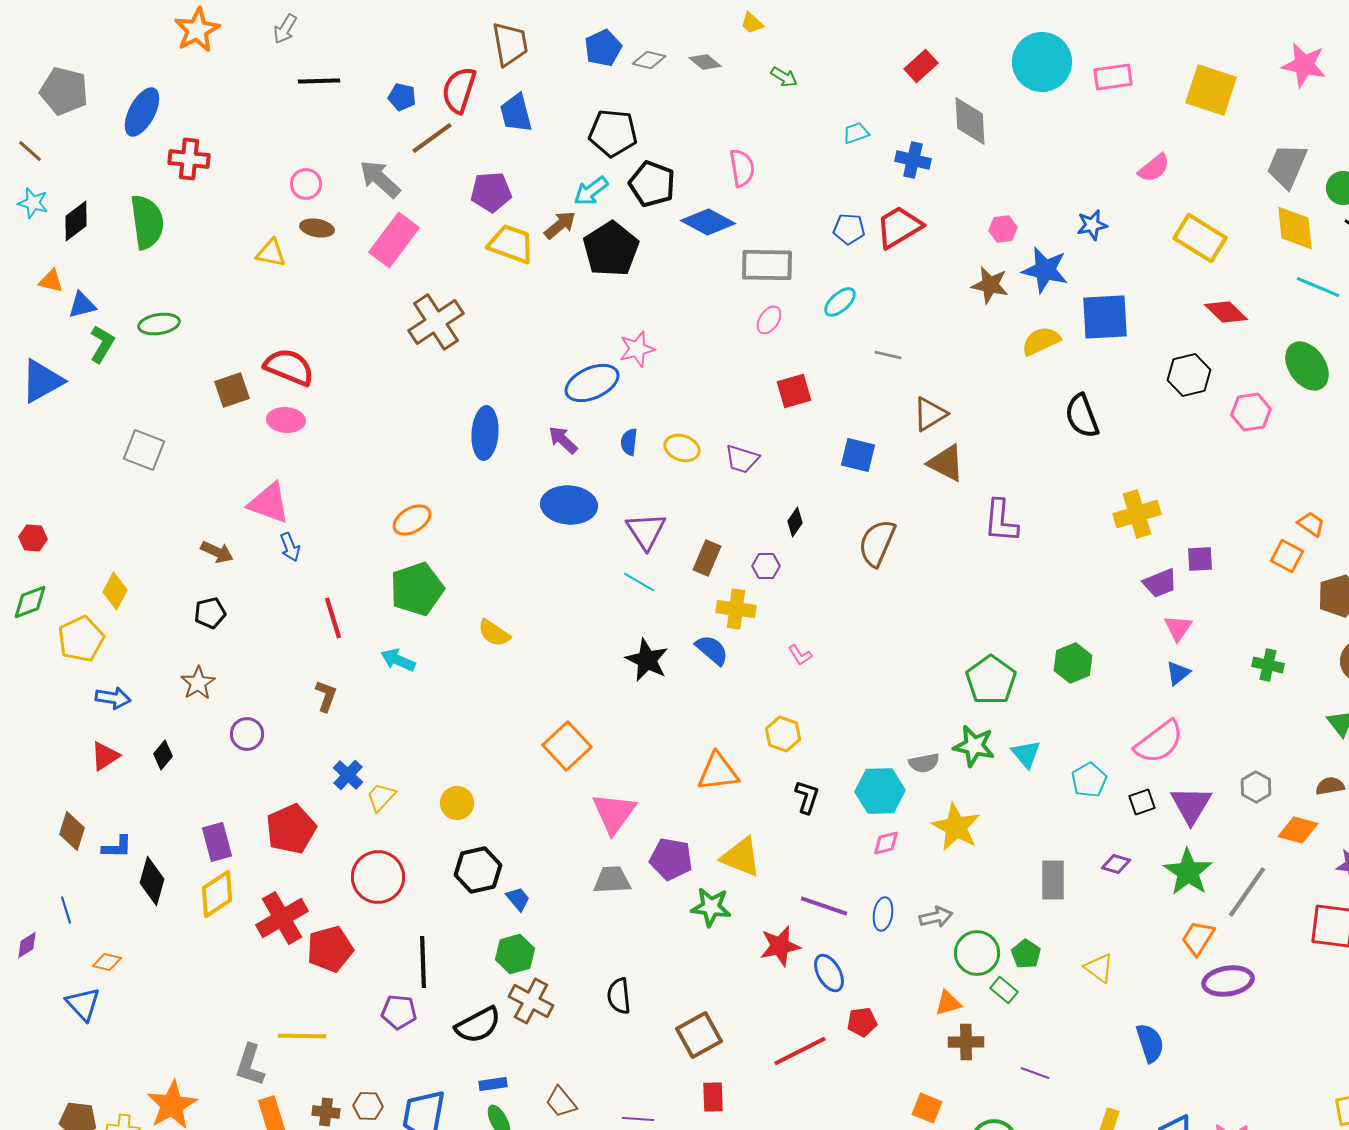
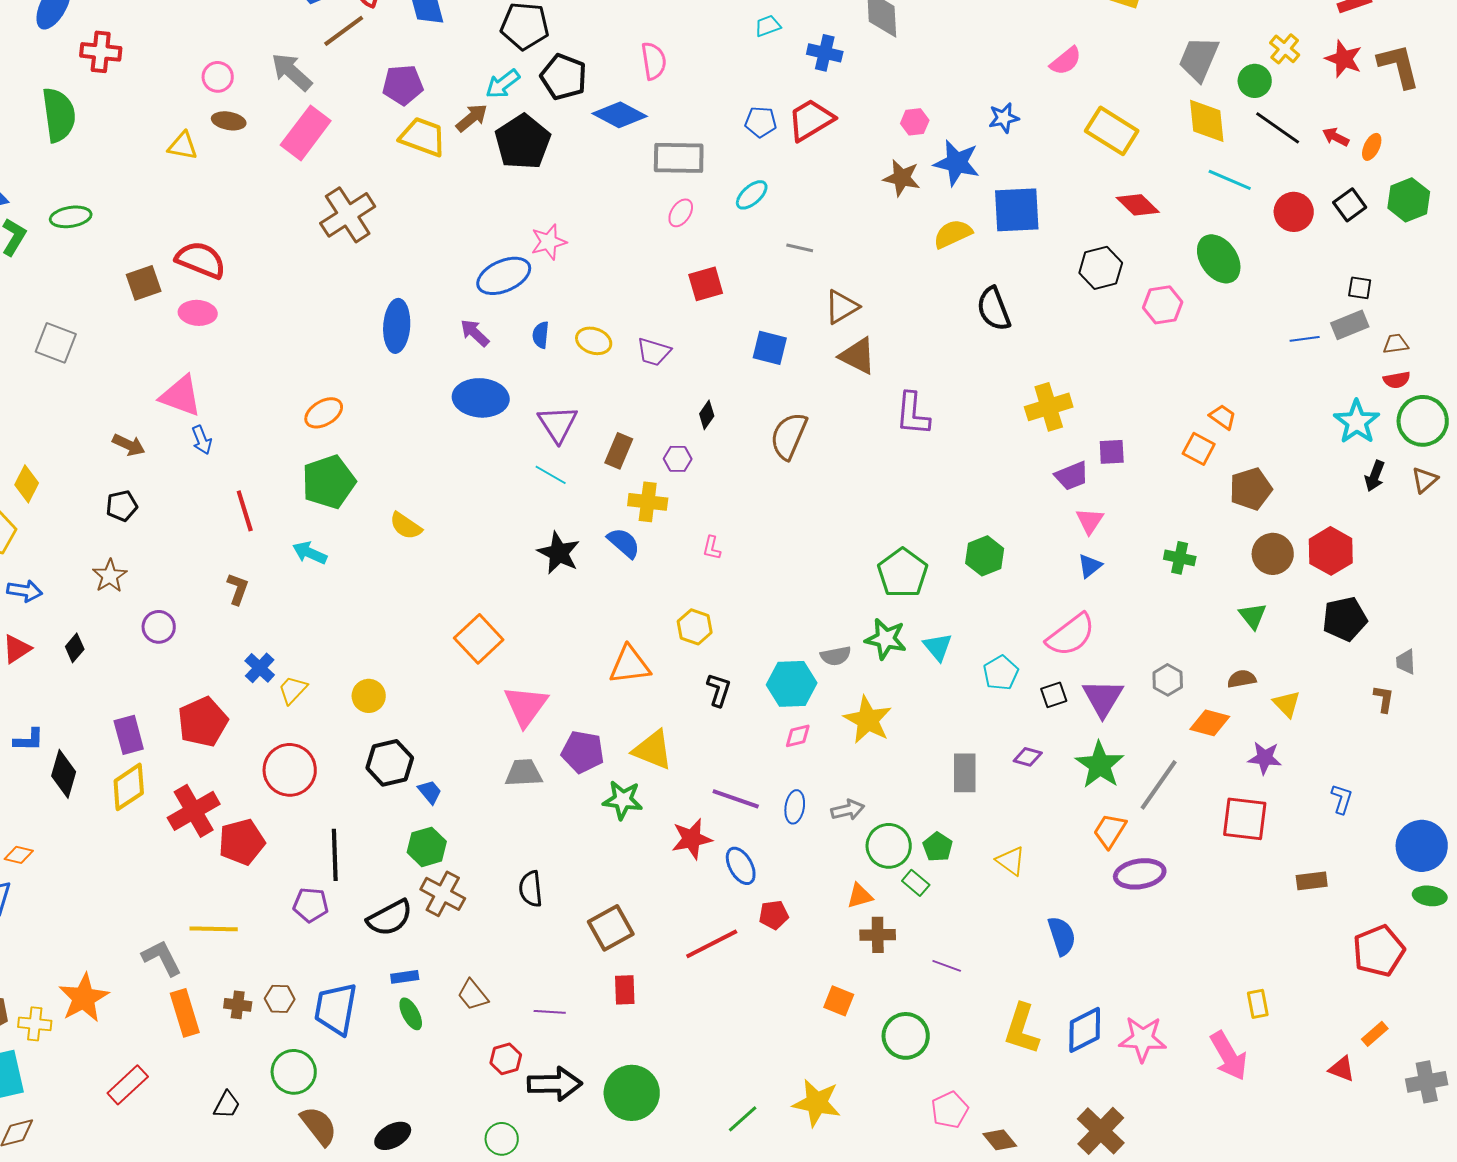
pink L-shape: (800, 655) -> (712, 548), turned 45
gray L-shape: (250, 1065) -> (162, 958), turned 135

